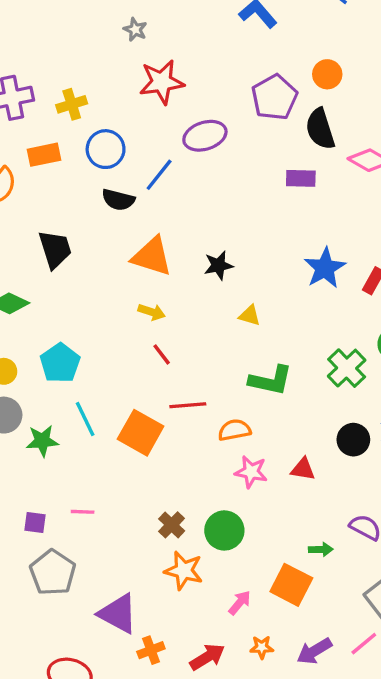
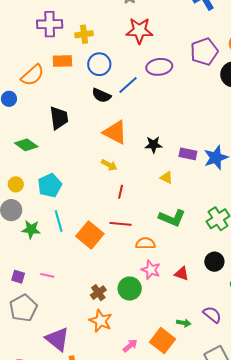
purple rectangle: (301, 178) -> (188, 154), moved
red line: (162, 354) -> (121, 192), moved, turned 40
green circle: (224, 530) -> (130, 288), moved

